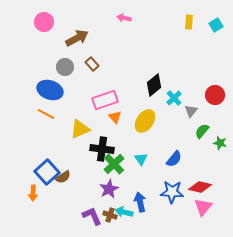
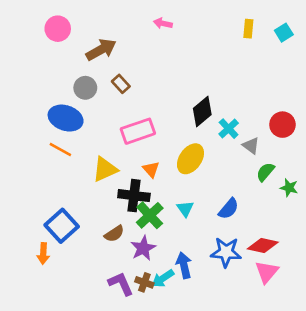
gray triangle: (191, 111) -> (251, 146), turned -32
orange triangle: (115, 117) -> (151, 169), moved
brown semicircle: (63, 177) -> (114, 234), moved
cyan arrow: (124, 212) -> (163, 278), turned -48

